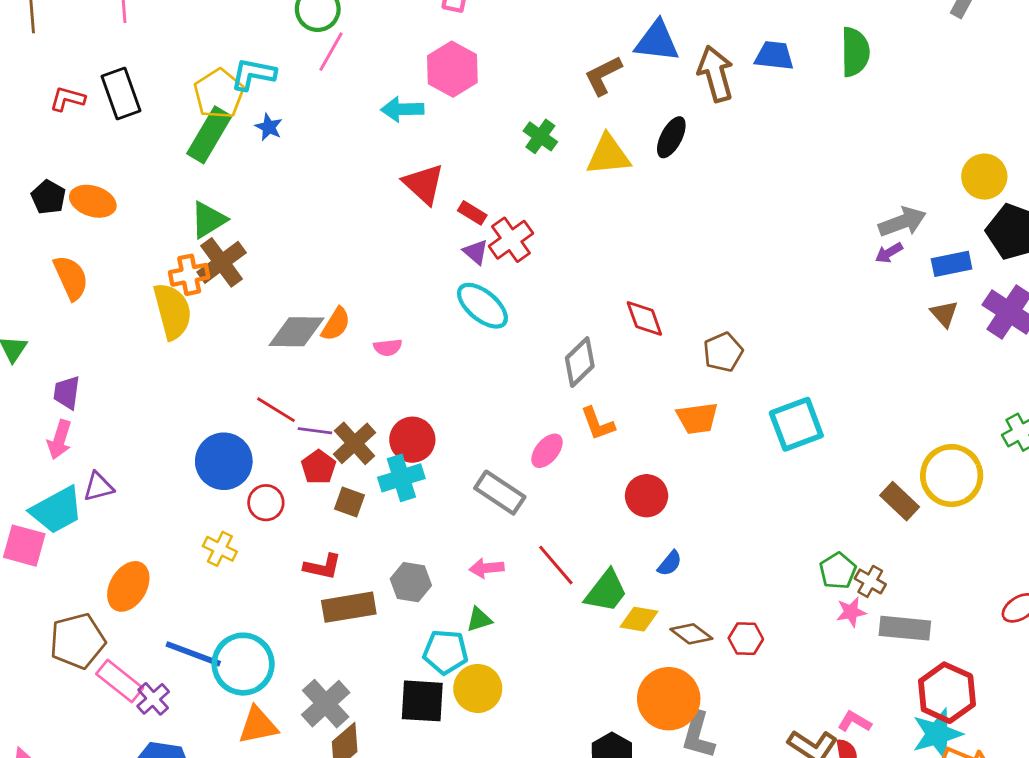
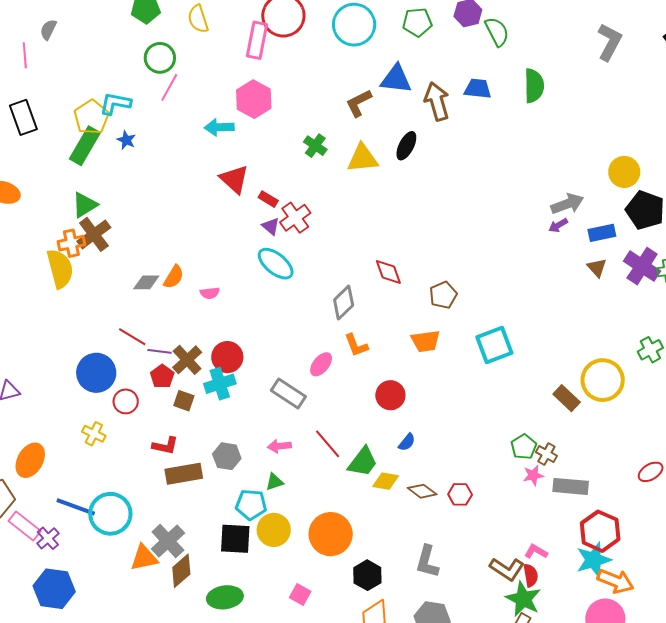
gray diamond: (297, 332) -> (146, 282), size x0.7
orange circle: (669, 699) -> (331, 534), moved
orange triangle: (258, 725) -> (144, 558), moved

